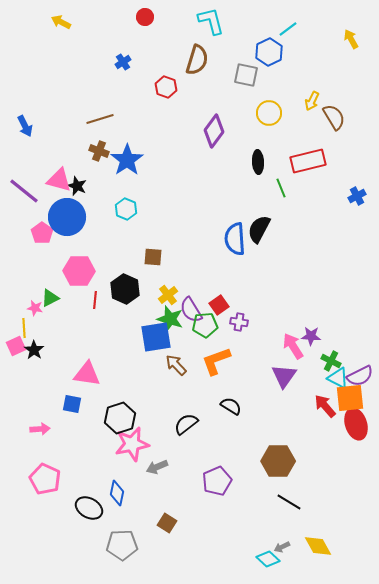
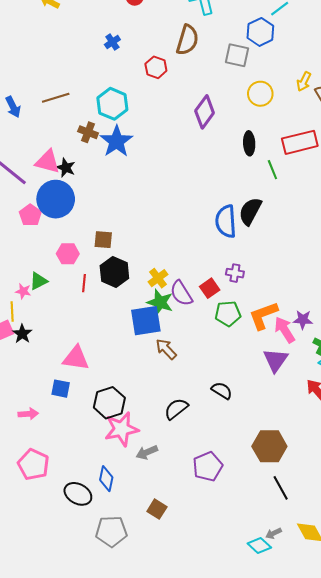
brown line: (100, 119) -> (56, 98), moved
cyan hexagon: (126, 209) -> (112, 104), moved, size x1.4
brown square: (153, 257) -> (103, 240), moved
pink hexagon: (79, 271) -> (68, 254), size x0.7
purple cross: (239, 322) -> (235, 273), moved
green pentagon: (205, 325) -> (228, 314), moved
orange L-shape: (216, 361) -> (263, 316), moved
black line: (289, 502) -> (281, 488), turned 30

